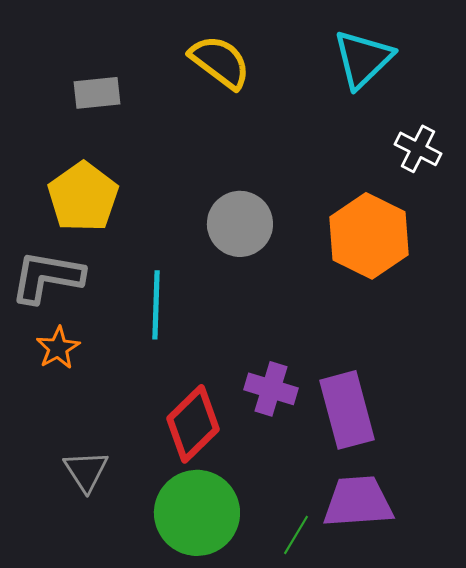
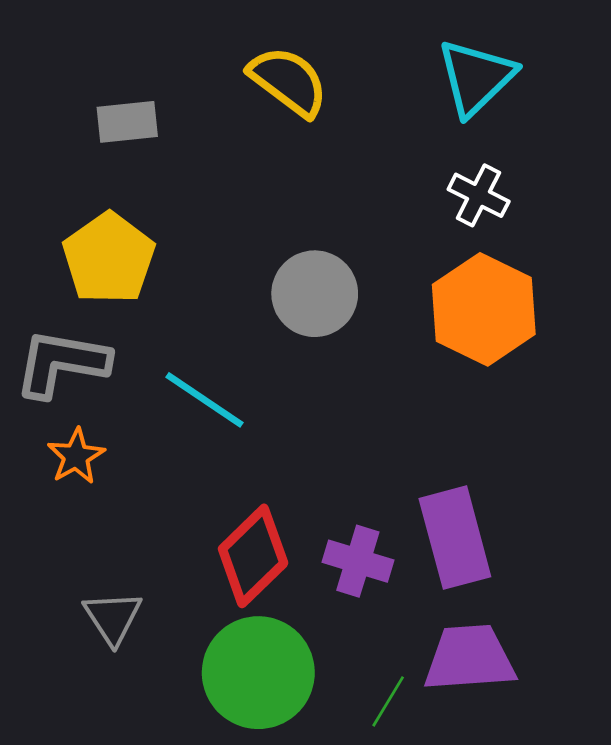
white cross: (418, 149) -> (479, 195), moved
cyan line: (156, 305) -> (205, 400), turned -58
purple cross: (271, 389) -> (358, 561), moved

